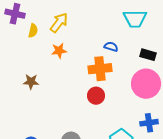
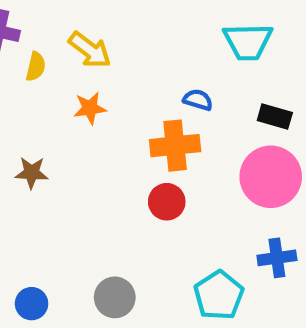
yellow arrow: (59, 23) -> (90, 50), turned 90

